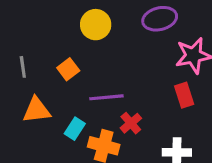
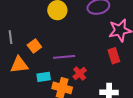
orange square: (68, 69) -> (34, 46), moved
cyan rectangle: (75, 129) -> (44, 77), turned 48

